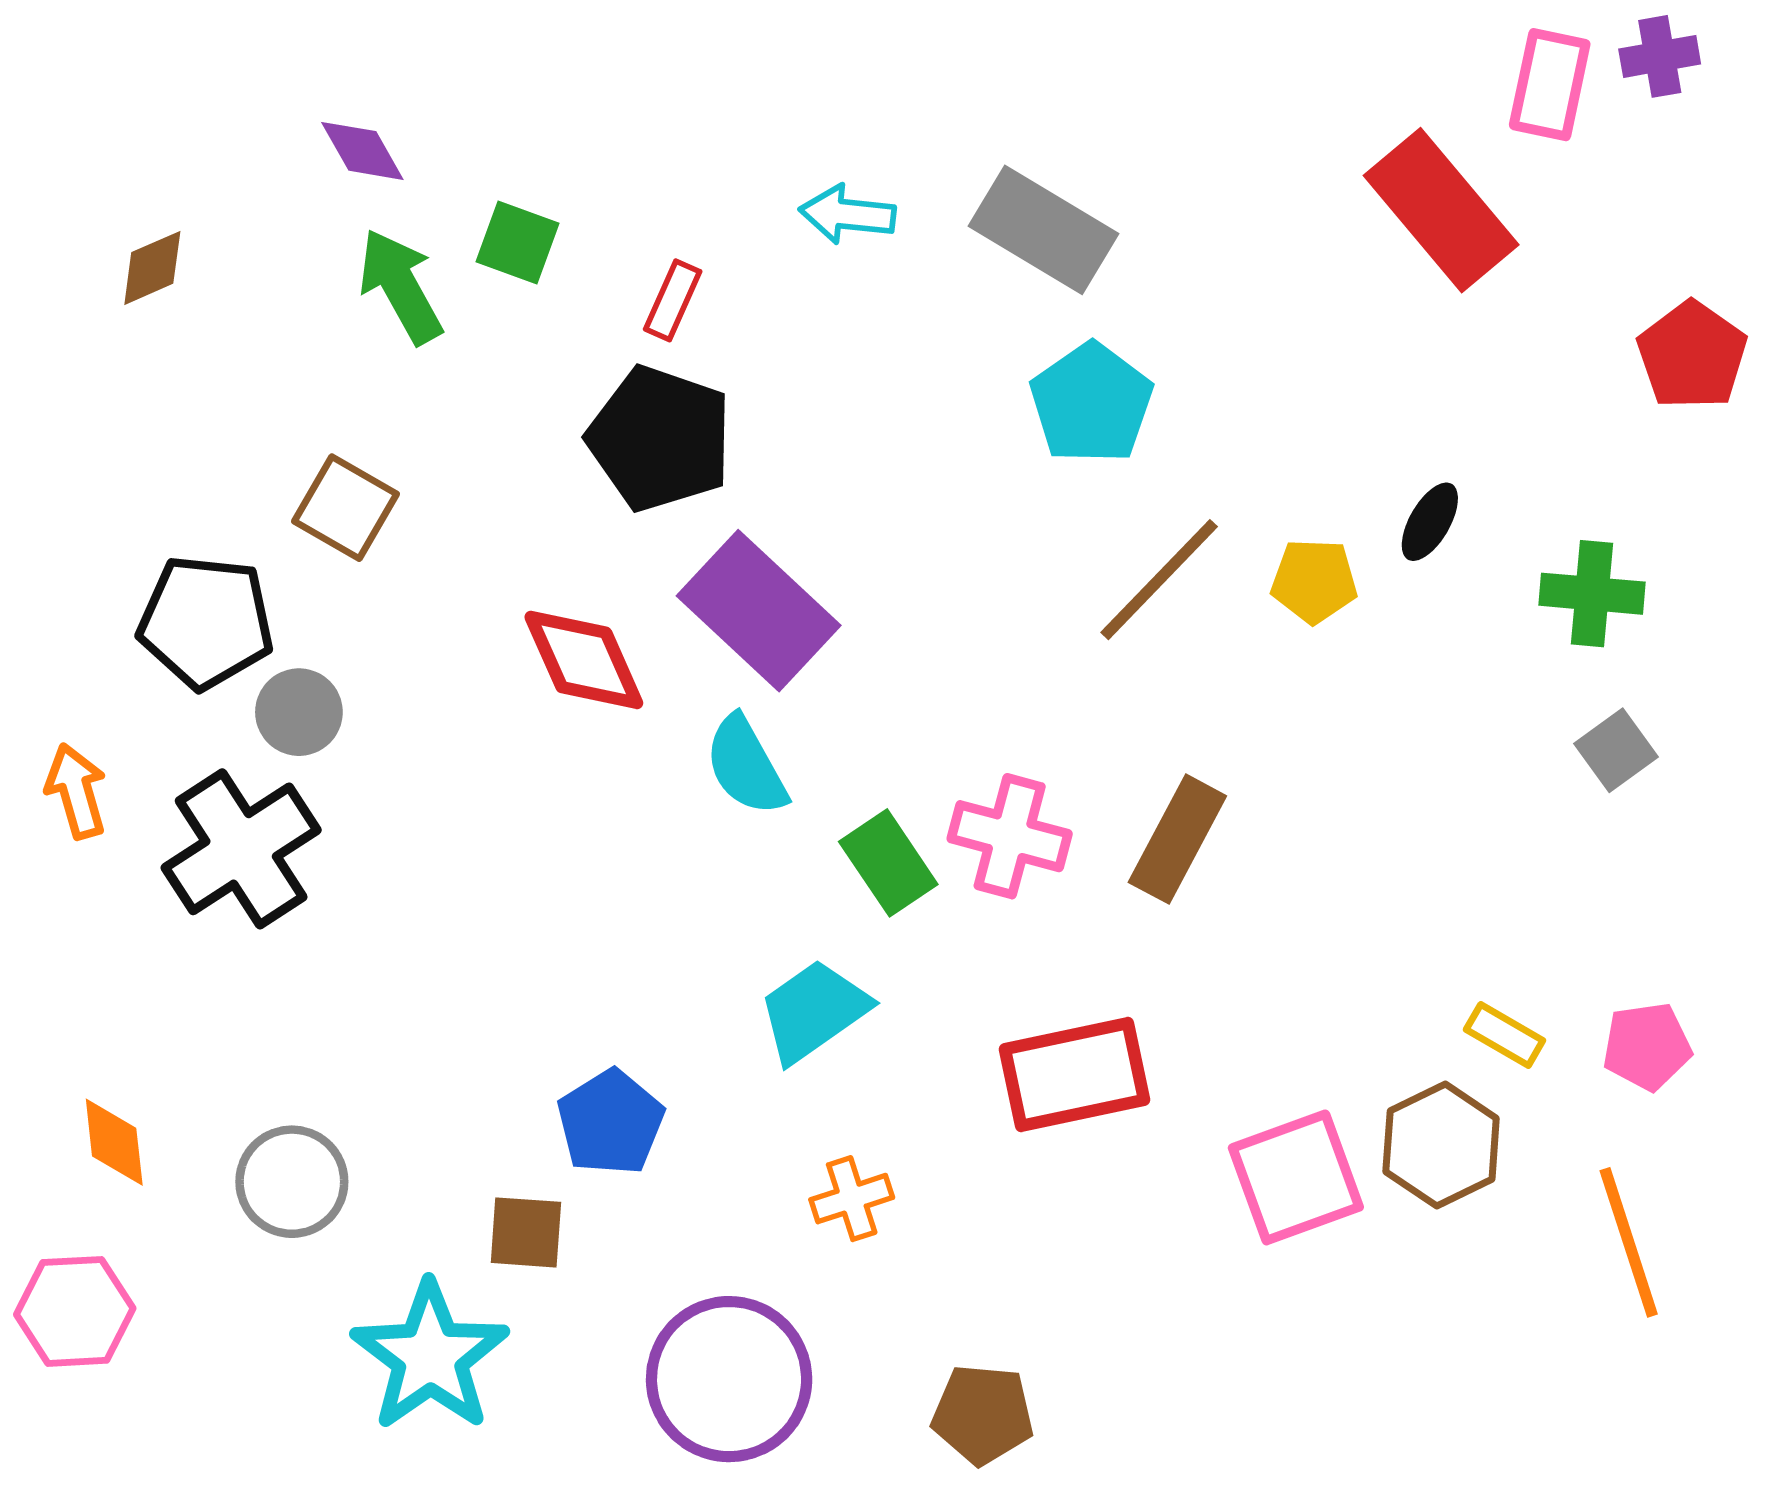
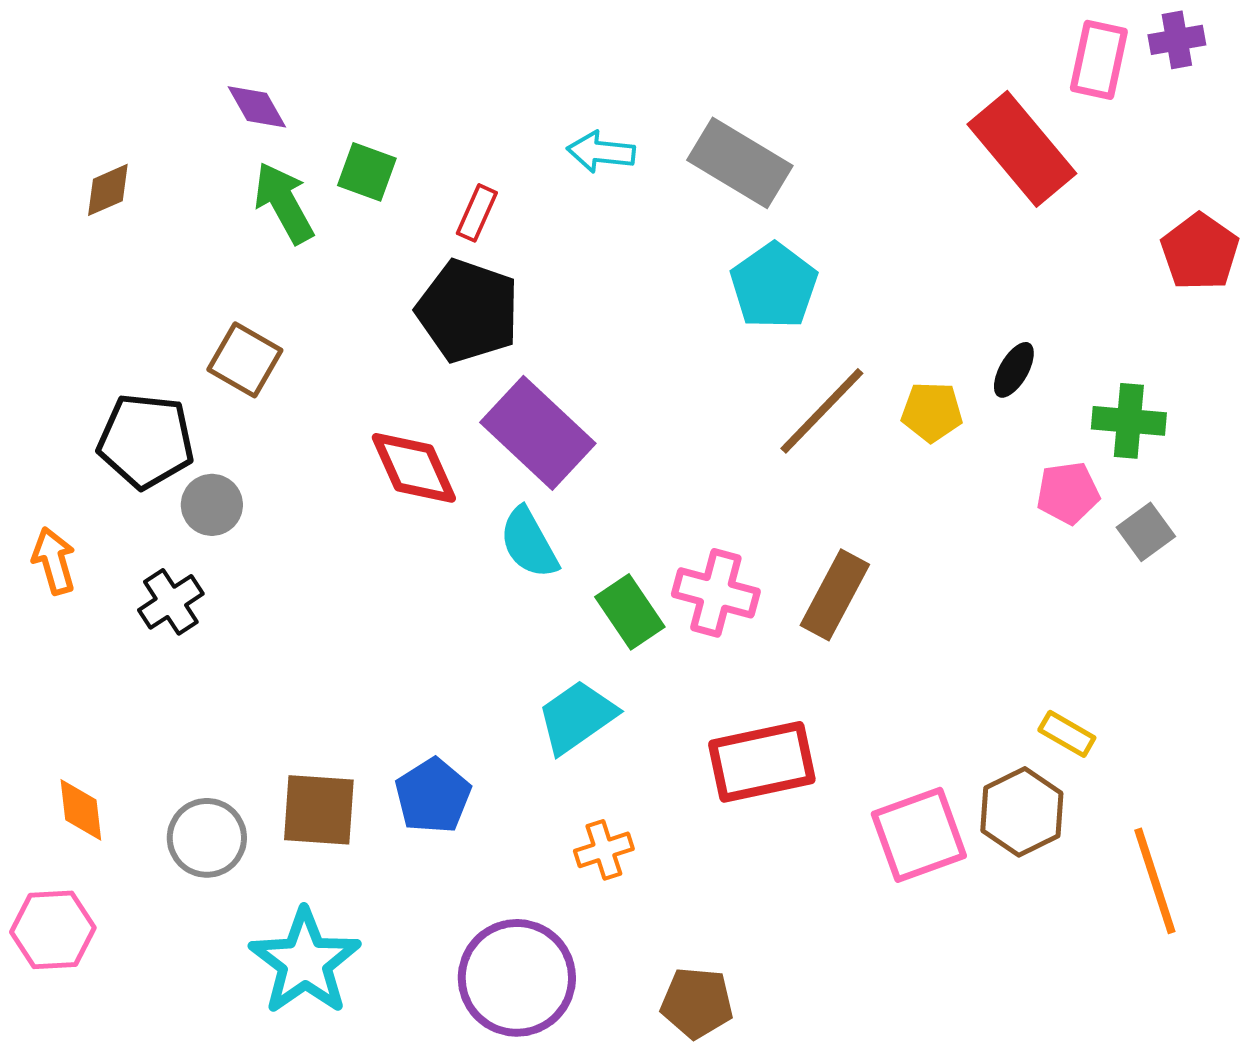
black cross: (241, 849) -> (171, 602), size x0.6
pink pentagon: (1647, 1046) -> (1068, 493), moved
brown square: (526, 1232) -> (319, 810), moved, size x1.4

